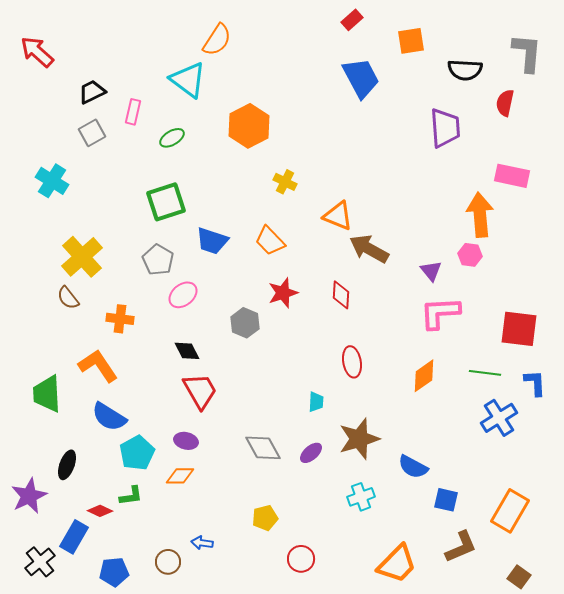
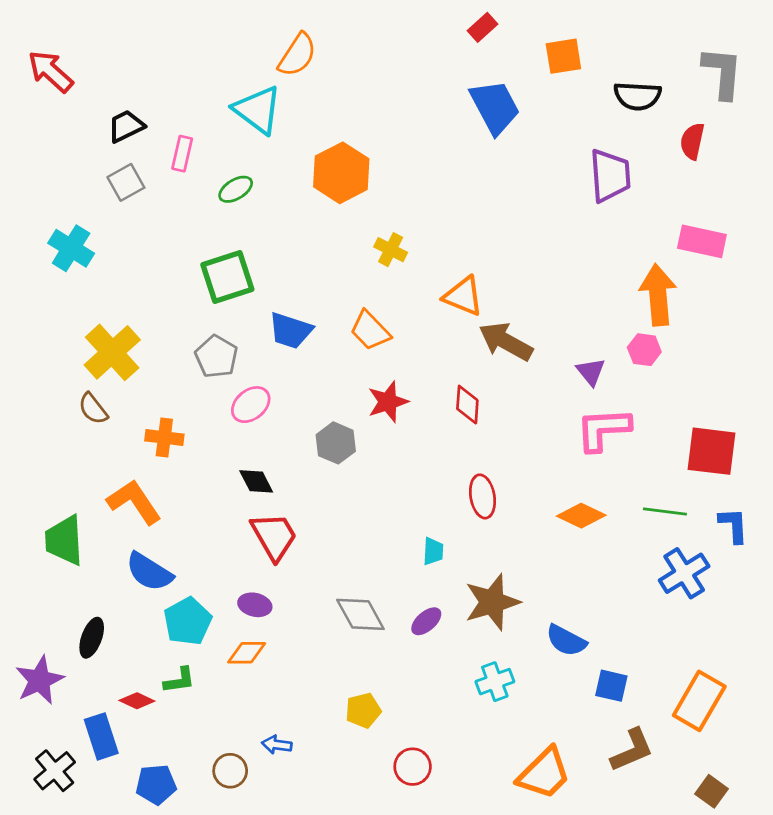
orange diamond: (424, 376) -> (581, 516), turned 60
blue rectangle: (74, 537) -> (101, 736), turned -48

